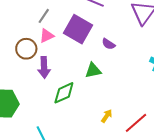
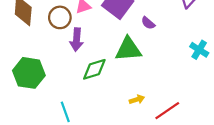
green triangle: (93, 70) -> (128, 49), size x1.5
yellow arrow: (107, 116) -> (137, 100), turned 32

